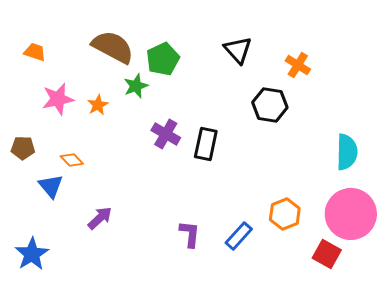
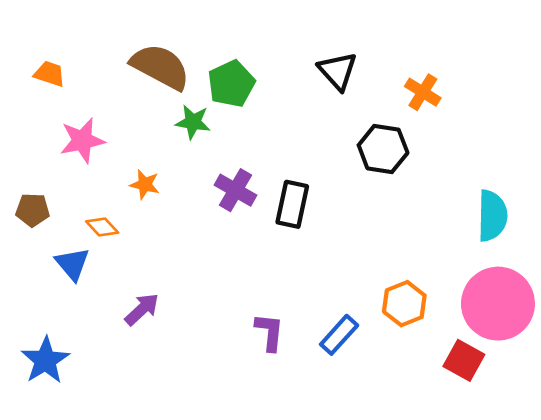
green star: (136, 86) -> (193, 122), turned 30
orange star: (98, 105) -> (145, 184), moved, turned -30

